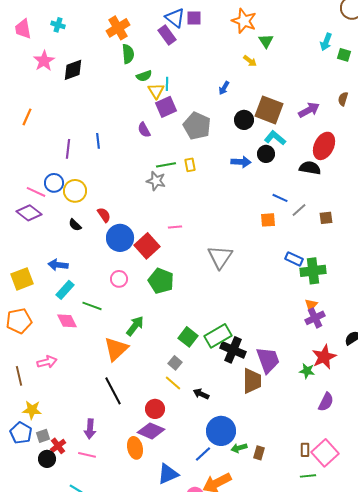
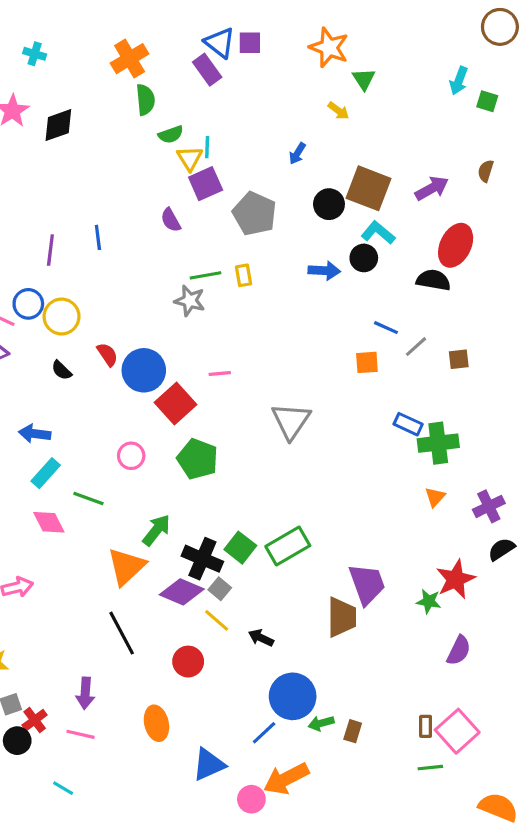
blue circle: (120, 238) -> (144, 370), moved
purple cross: (315, 318) -> (489, 506), moved
black cross: (233, 350) -> (202, 559), moved
purple diamond: (151, 431) -> (182, 592), moved

